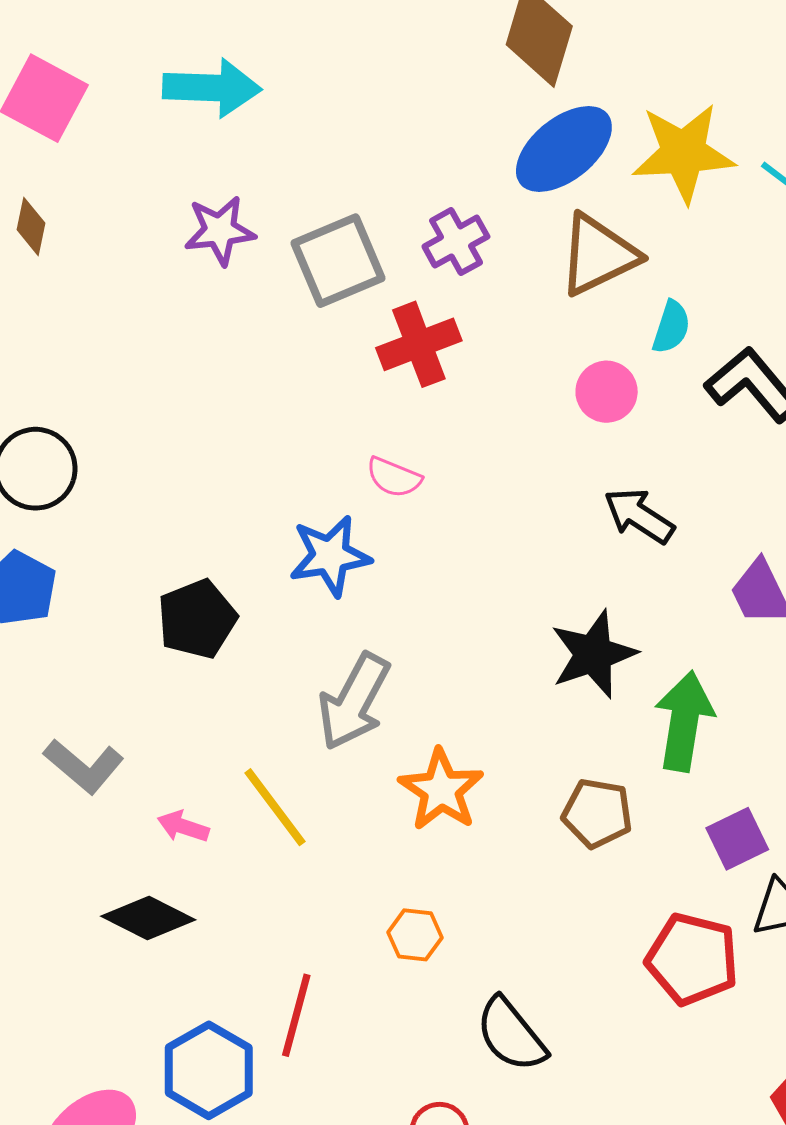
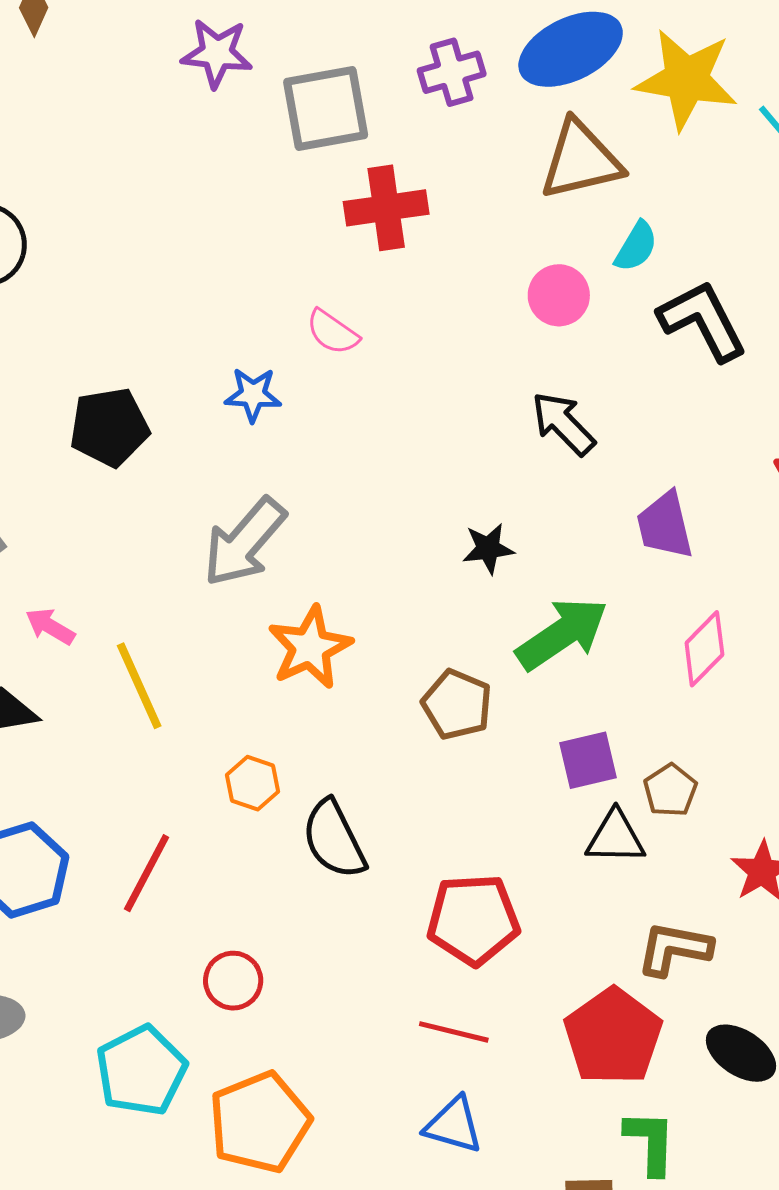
purple cross: (456, 242) -> (452, 72), moved
blue star: (330, 556) -> (253, 395), size x0.7
black star: (593, 654) -> (488, 549), size x0.6
green arrow: (684, 721) -> (562, 634), turned 34
yellow line: (275, 807) -> (139, 686), moved
red pentagon: (692, 959) -> (473, 920), moved, turned -30
red line: (296, 1015) -> (147, 873), moved
black semicircle: (511, 1035) -> (334, 839), moved

